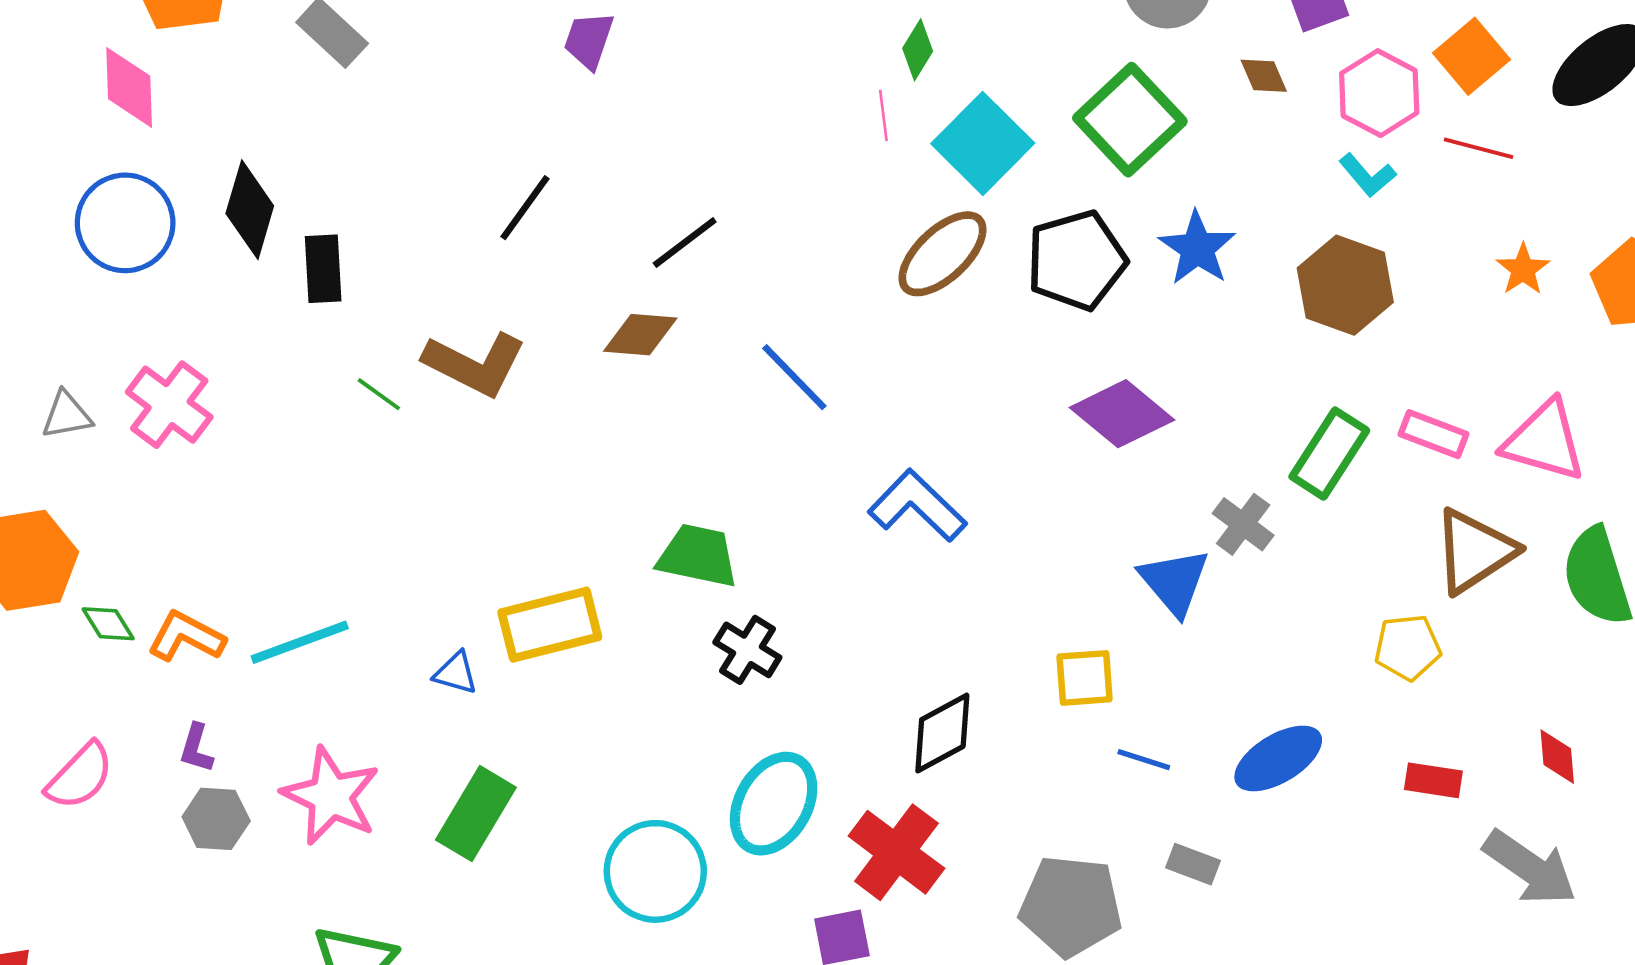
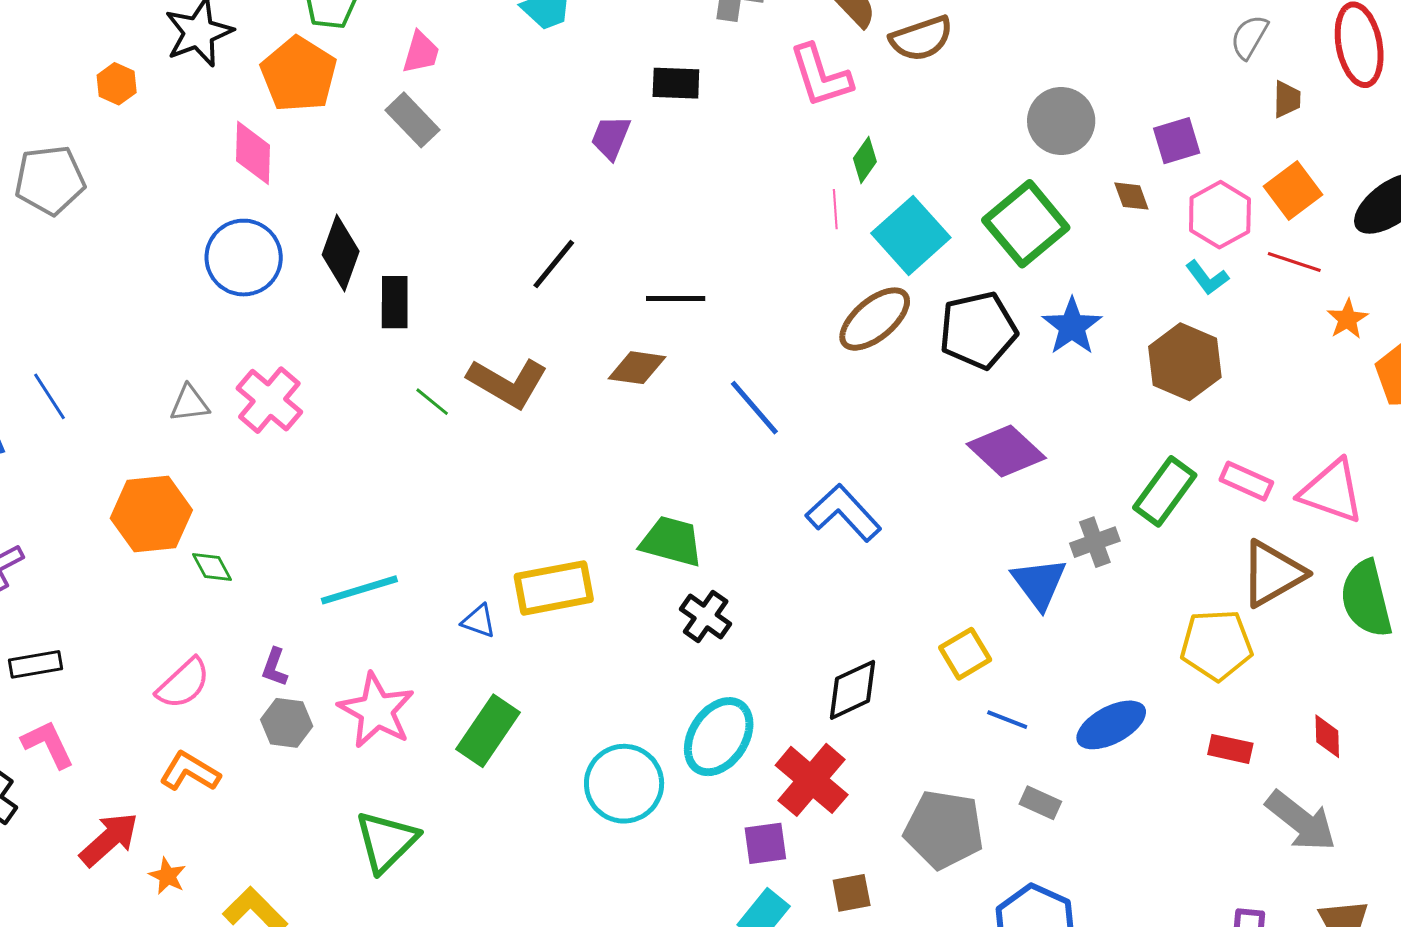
black line: (685, 243) -> (676, 298), turned 34
orange star: (1523, 269) -> (1347, 319), moved
gray cross: (1243, 524) -> (1095, 542), turned 30
orange L-shape: (186, 637) -> (190, 772), moved
yellow pentagon: (1408, 647) -> (1216, 645), size x1.4
yellow square: (1085, 678) -> (965, 654), turned -30

